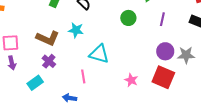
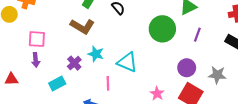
green circle: (128, 18) -> (162, 29), size x1.6
cyan star: (76, 30) -> (96, 54), moved
brown L-shape: (48, 38) -> (82, 26), moved
purple circle: (165, 51) -> (187, 68), moved

